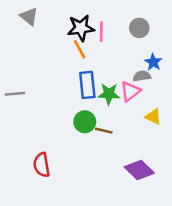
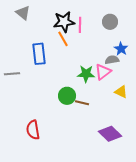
blue rectangle: (87, 85) -> (39, 54), moved

